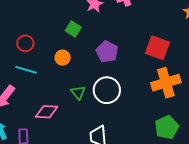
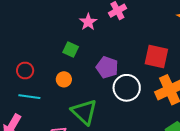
white circle: (107, 90) -> (127, 88), moved
green triangle: (78, 93) -> (84, 112), size x1.8

